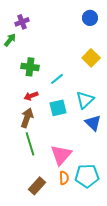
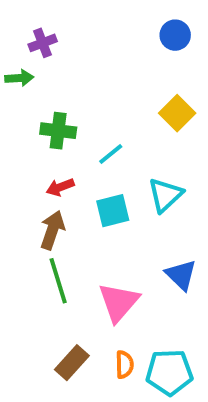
green arrow: (10, 40) -> (19, 78), turned 48
blue triangle: (93, 123) -> (181, 275), moved
cyan pentagon: (87, 176) -> (169, 372), moved
orange semicircle: (64, 178) -> (124, 365), moved

